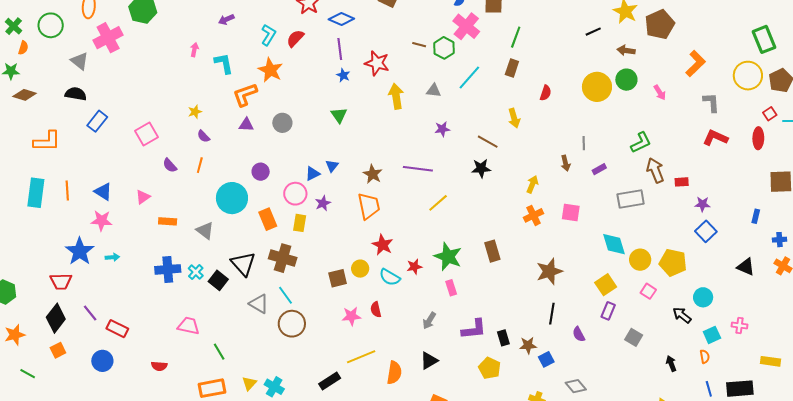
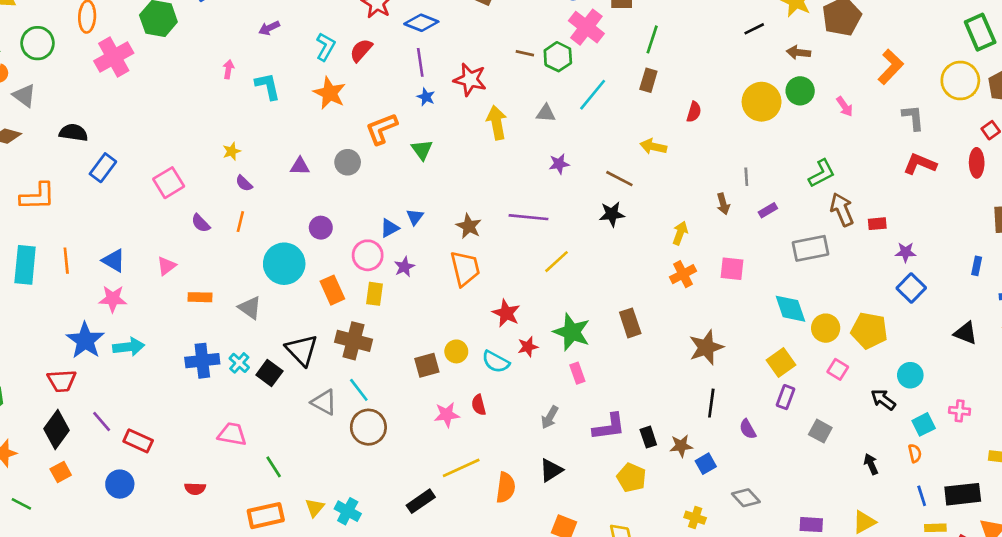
gray triangle: (80, 61) -> (24, 96), moved
orange L-shape: (245, 95) -> (382, 129), moved
yellow arrow: (514, 118) -> (653, 146), turned 120
red star: (383, 245) -> (506, 313), moved
cyan arrow: (112, 257) -> (129, 347), size x1.6

